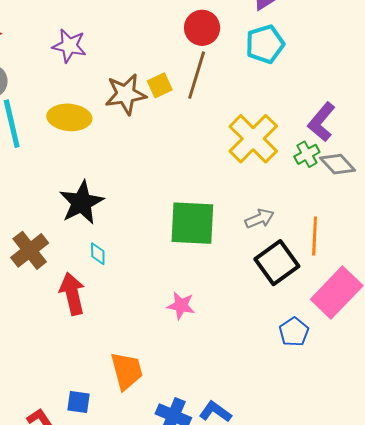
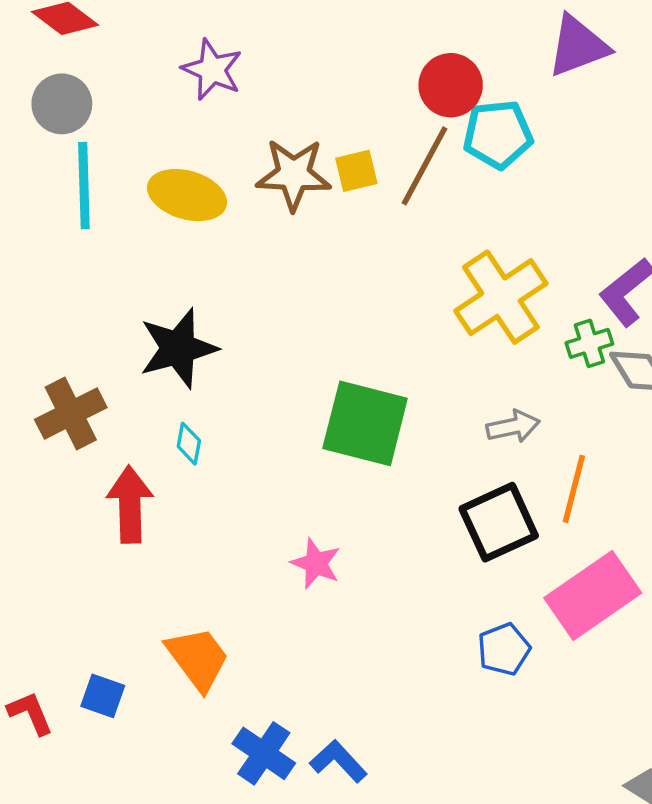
cyan pentagon: (265, 44) -> (498, 134), moved
gray arrow: (260, 219) -> (513, 426), moved
orange trapezoid: (127, 371) -> (198, 658), turned -33

